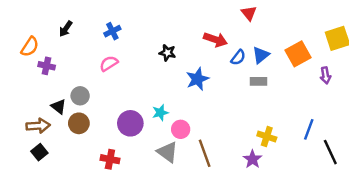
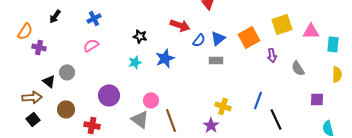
cyan star: (160, 113) -> (135, 62), moved
brown circle: (79, 123) -> (66, 109), moved

